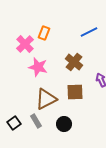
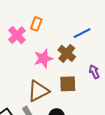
blue line: (89, 32) -> (82, 33), moved
pink star: (38, 67) -> (43, 59), moved, turned -30

